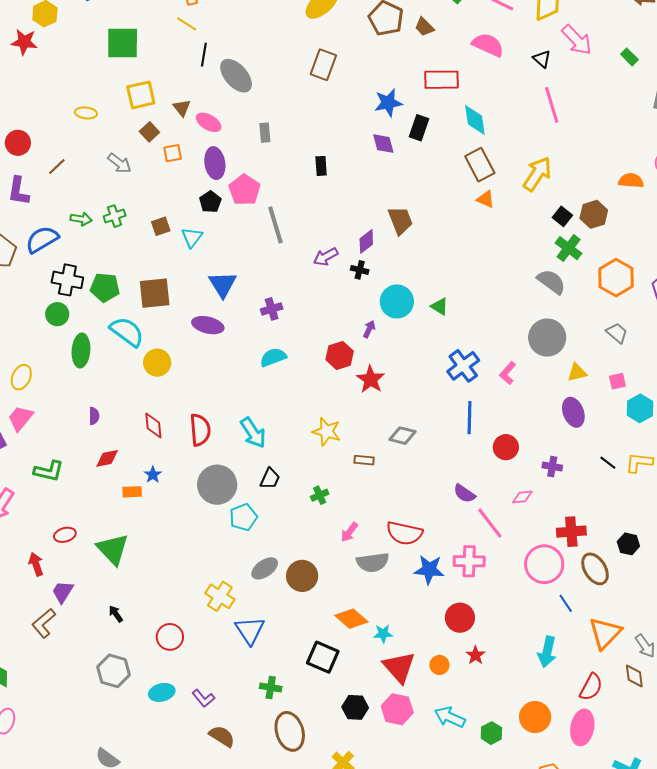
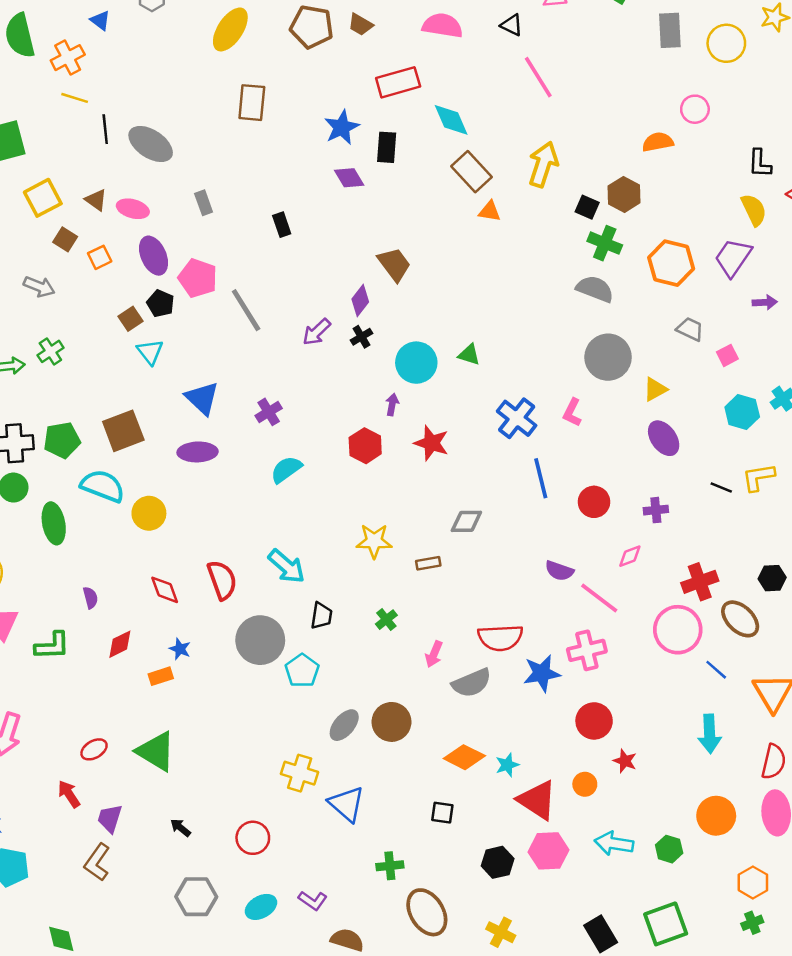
brown square: (161, 226) -> (130, 319), moved
black cross: (360, 270) -> (361, 337), turned -30
red star: (371, 379) -> (431, 443), moved
pink square: (617, 381) -> (727, 355), moved
green L-shape: (49, 471) -> (52, 646), moved
black square: (323, 657) -> (442, 813), size x0.6

